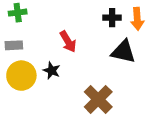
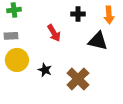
black cross: (112, 18) -> (78, 14), moved
black star: (52, 71) -> (45, 70), moved

